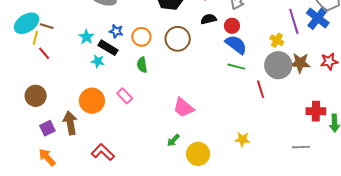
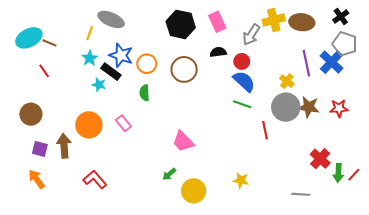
blue star: (116, 31) -> (121, 55), size x1.6
yellow line: (35, 38) -> (90, 33), moved
red cross: (316, 111) -> (320, 159), turned 36
purple square: (47, 128) -> (40, 149), turned 35

